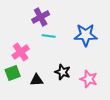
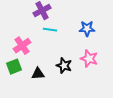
blue star: (86, 35) -> (87, 29), size x0.7
pink star: (89, 79) -> (89, 59), moved

